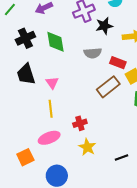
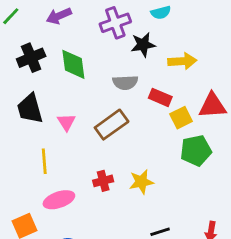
brown rectangle: (108, 87) -> (112, 125), moved
yellow line: (51, 109) -> (44, 161), moved
yellow star: (87, 147) -> (141, 182), moved, turned 30

